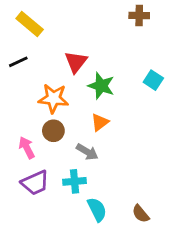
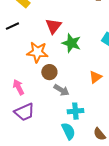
orange triangle: (100, 122) -> (95, 77), moved
brown circle: (53, 131) -> (49, 72), moved
cyan cross: (75, 181) -> (75, 111), moved

